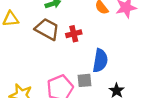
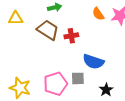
blue semicircle: (100, 61) -> (93, 62), turned 95

